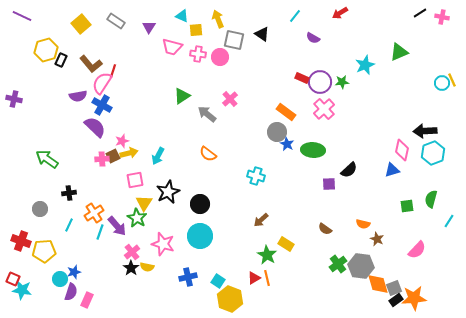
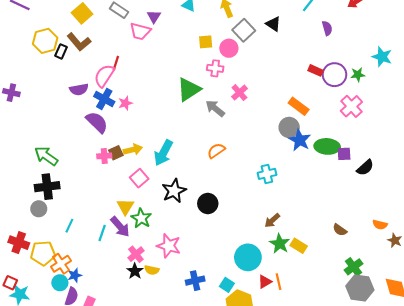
yellow square: (196, 30) -> (206, 42), moved
purple semicircle: (313, 38) -> (327, 28), turned -136
gray square: (234, 40) -> (244, 30), turned 35
pink trapezoid: (172, 47) -> (140, 31), moved
pink cross: (198, 54) -> (215, 68), moved
brown L-shape: (91, 64) -> (79, 42), moved
cyan star: (365, 65) -> (382, 57), turned -30
green triangle: (182, 96) -> (189, 89), size x1.4
pink cross: (324, 109) -> (351, 106), moved
pink star: (122, 141) -> (125, 103), moved
blue star: (287, 144) -> (300, 140), size x1.5
orange semicircle: (208, 154) -> (216, 151), turned 108
cyan arrow: (158, 156) -> (163, 153), size x1.4
cyan cross: (256, 176) -> (267, 174), turned -30
pink square: (135, 180) -> (139, 178), turned -30
purple square: (329, 184) -> (344, 154), moved
black cross: (69, 193) -> (47, 187), moved, size x1.6
yellow triangle: (144, 203) -> (125, 207), moved
orange cross: (94, 213) -> (61, 264), moved
cyan circle: (200, 236) -> (248, 257), moved
green star: (267, 255) -> (280, 244), moved
gray hexagon: (361, 266) -> (360, 288), moved

